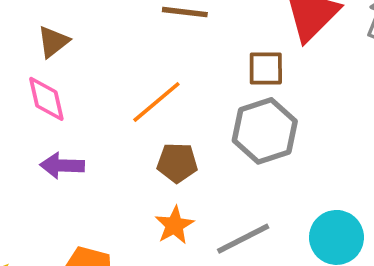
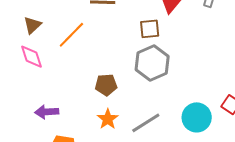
orange line: (156, 102) -> (71, 35), moved
purple arrow: (62, 166) -> (47, 112), moved

